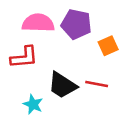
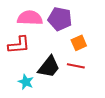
orange square: (108, 46) -> (79, 43), moved
black trapezoid: (62, 85) -> (49, 67), turned -85

